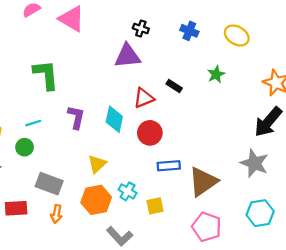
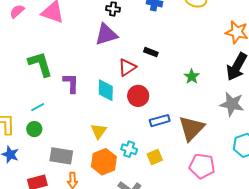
green star: (216, 74) -> (192, 76), moved
purple L-shape: (76, 117) -> (71, 83), moved

